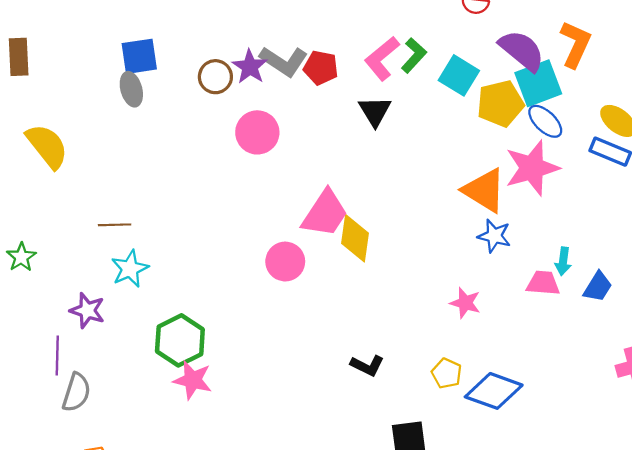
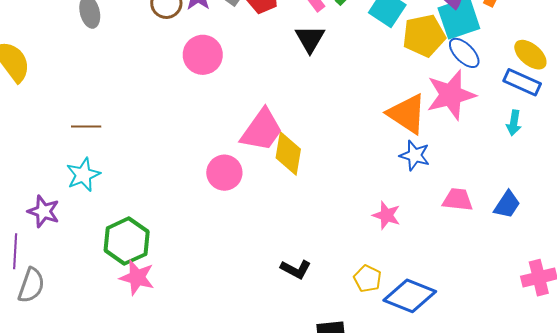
brown line: (115, 225) -> (86, 126), moved
cyan arrow: (563, 261) -> (514, 123), moved

